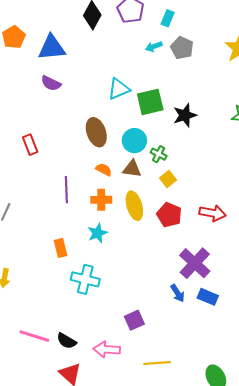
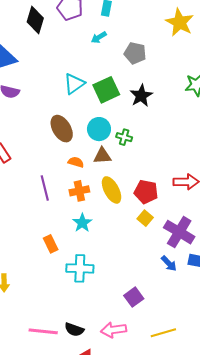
gray pentagon: (182, 48) -> (135, 53), moved
yellow square: (168, 179) -> (145, 218), moved

